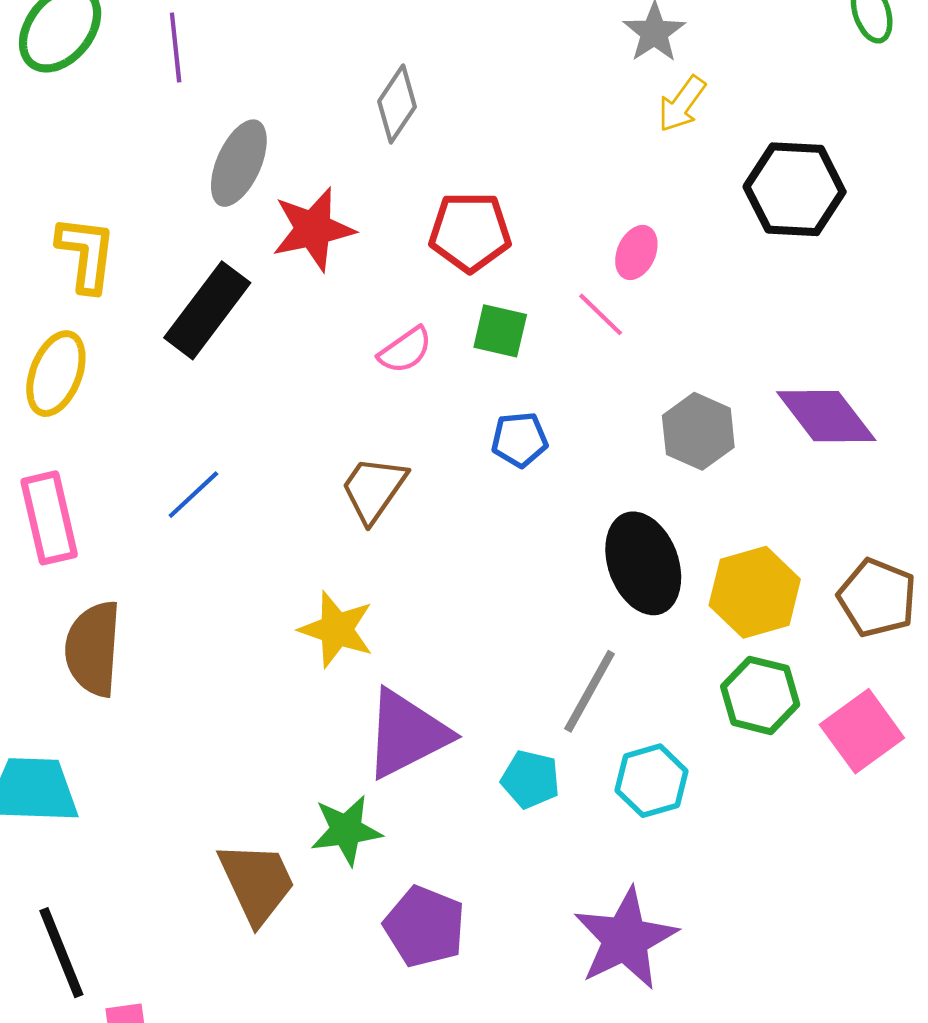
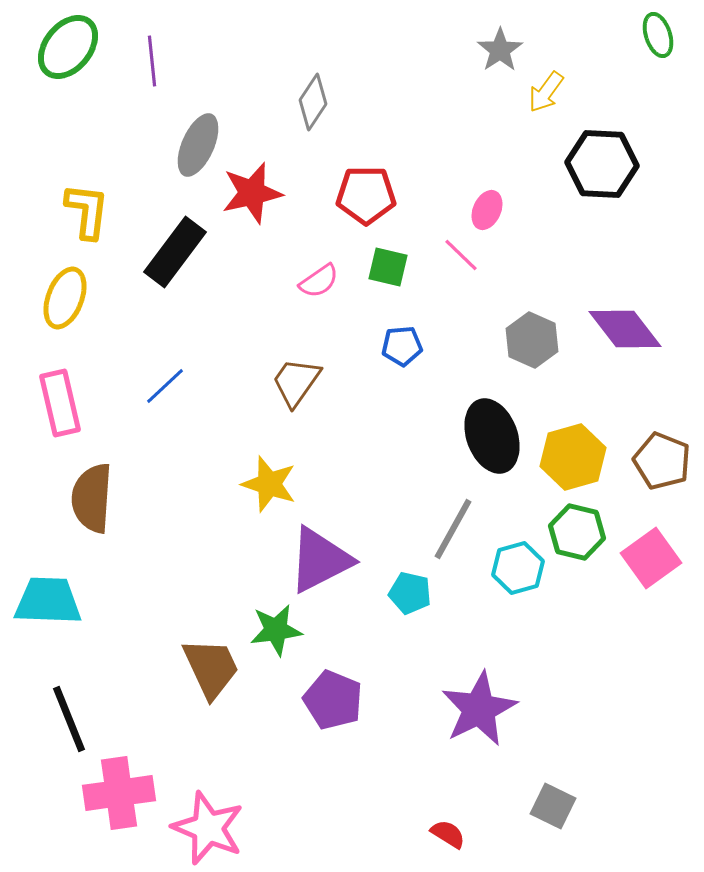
yellow arrow: (682, 104) -> (546, 92), moved
cyan hexagon: (652, 781) -> (518, 568), moved

